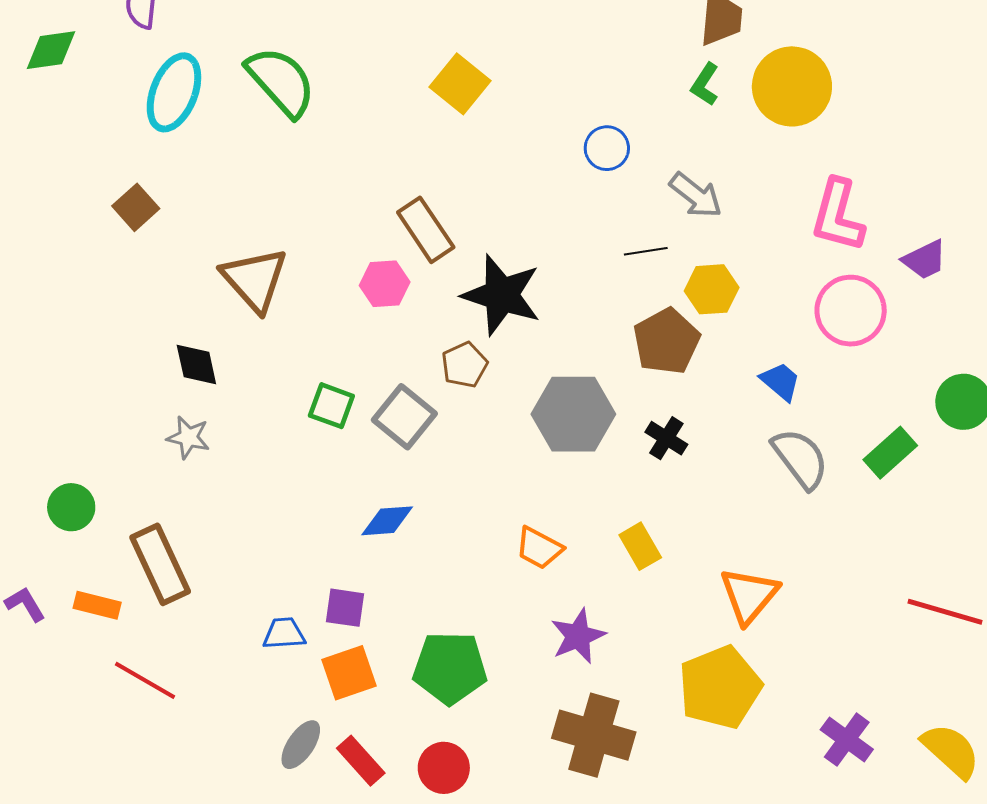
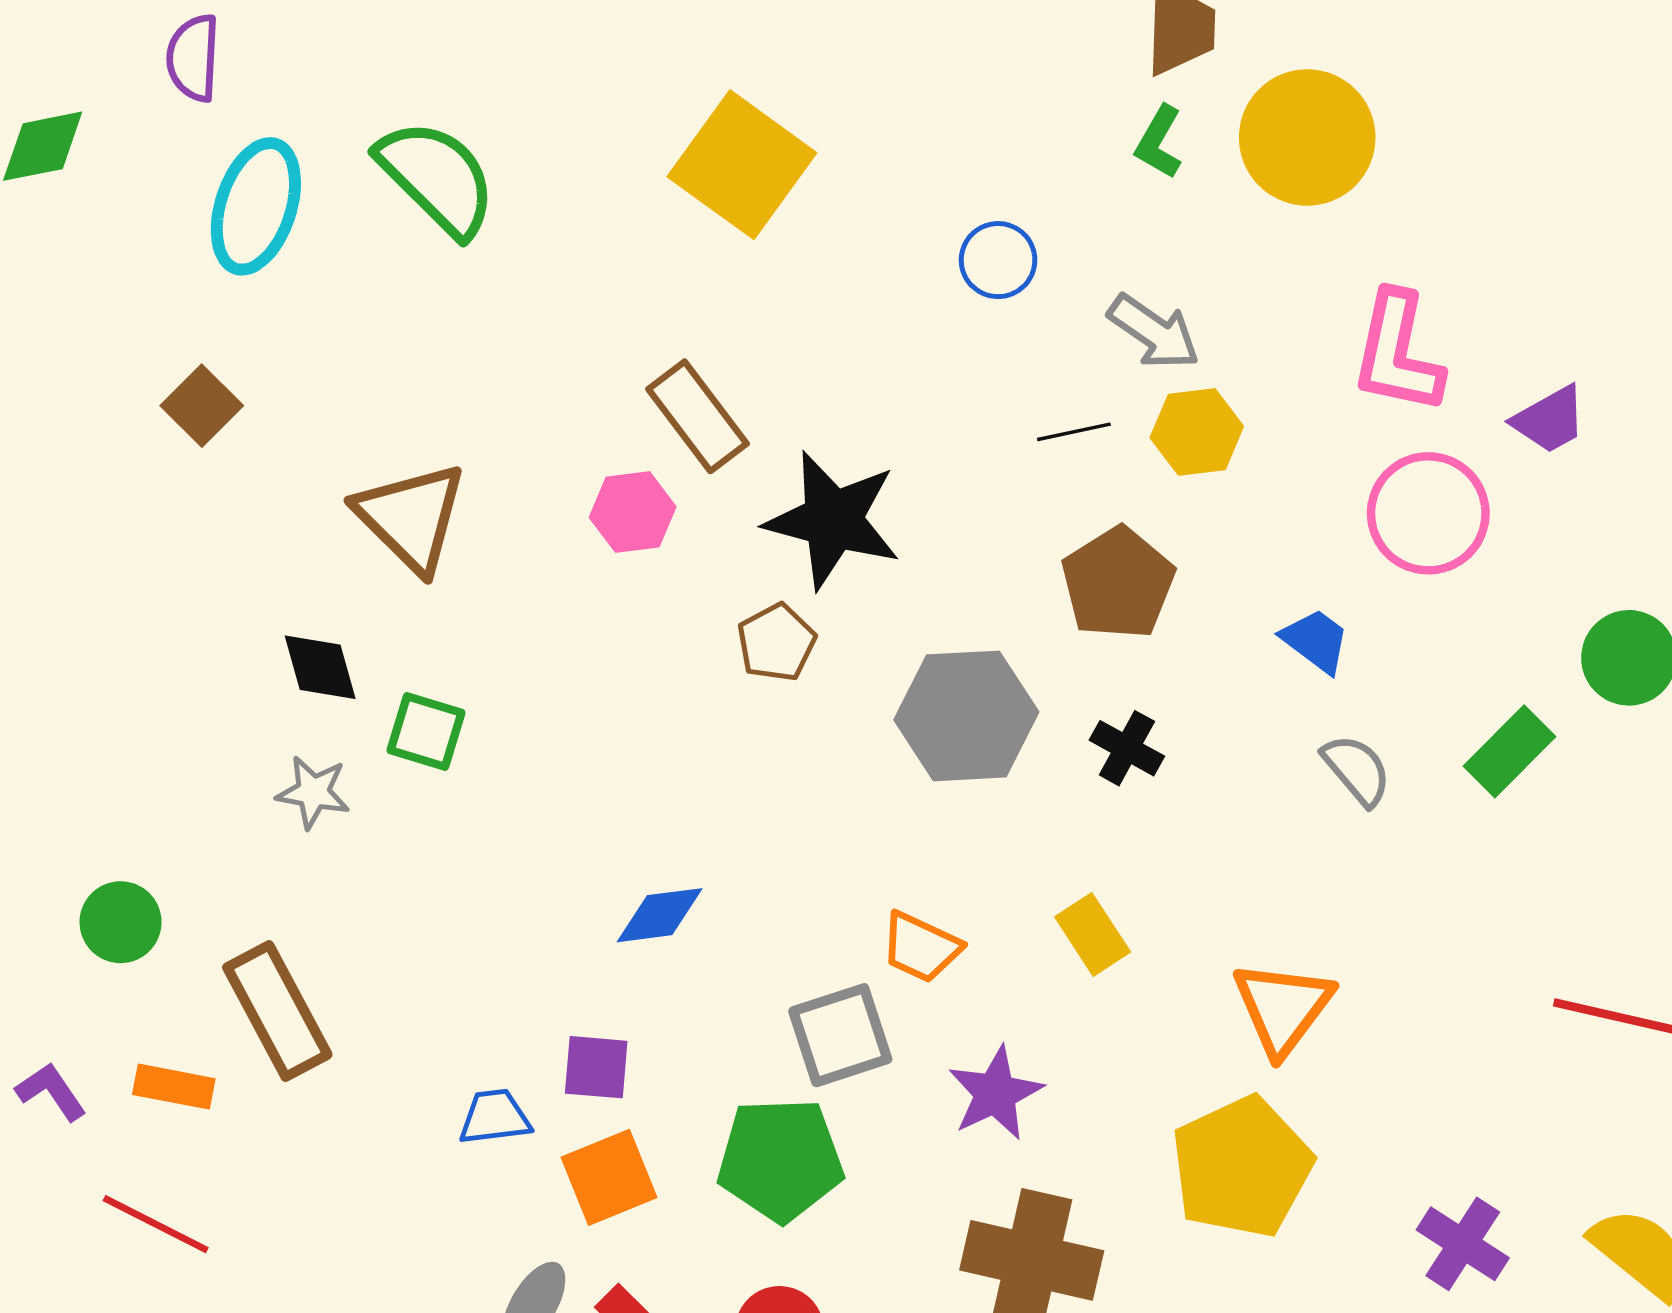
yellow square: (460, 84) -> (742, 165), size x1.4
yellow hexagon: (712, 289) -> (1197, 432), moved
green square: (331, 406) -> (426, 732), moved
gray square: (404, 417) -> (840, 1035), moved, turned 36
gray semicircle: (800, 458) -> (1357, 770), size x0.7
red line: (145, 680) -> (156, 1224), moved

